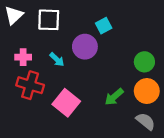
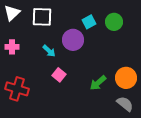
pink cross: (23, 57) -> (12, 47), moved
green circle: (144, 62) -> (114, 22), moved
red cross: (30, 85) -> (17, 89), moved
pink square: (66, 103) -> (59, 75), moved, size x0.6

